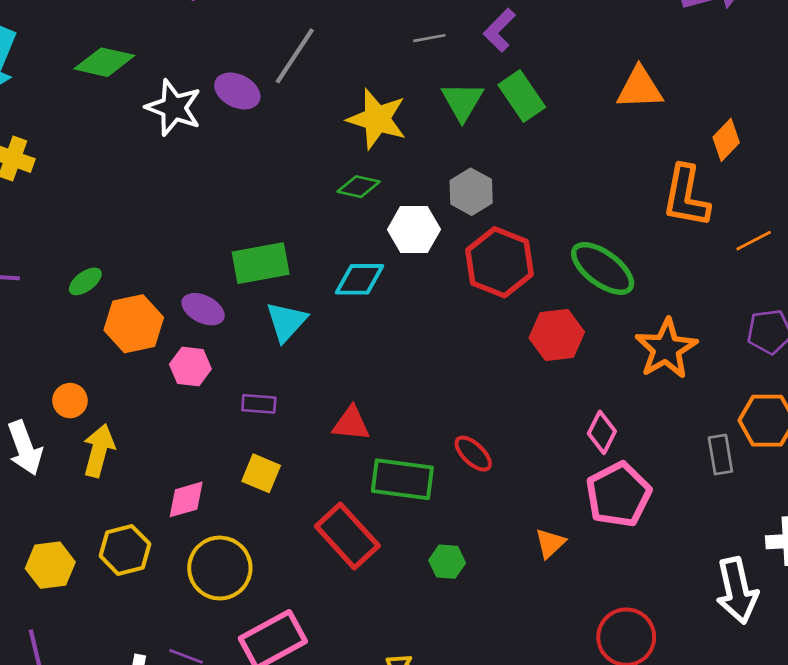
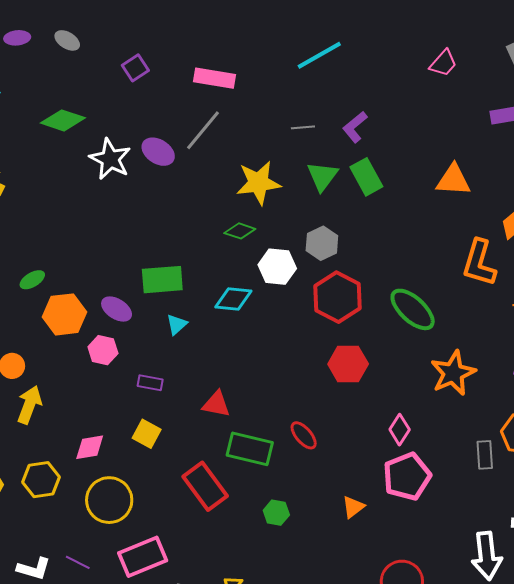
yellow star: (377, 119) -> (258, 183), turned -30
cyan triangle: (286, 322) -> (177, 324), size x0.7
red hexagon: (557, 335) -> (348, 364), moved

